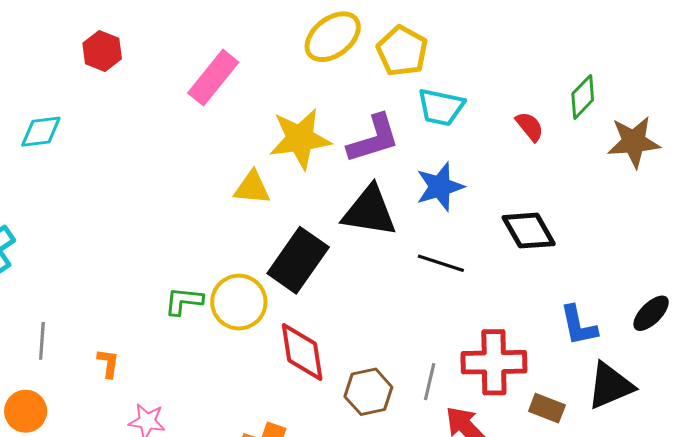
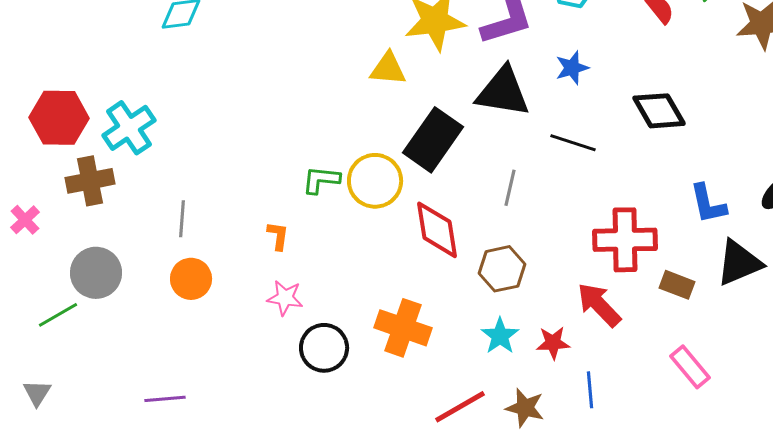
blue star: (440, 187) -> (572, 68), size x0.7
orange L-shape: (108, 363) -> (278, 236), moved
gray line: (430, 382) -> (510, 188), moved
orange circle: (26, 411) -> (191, 279), moved

